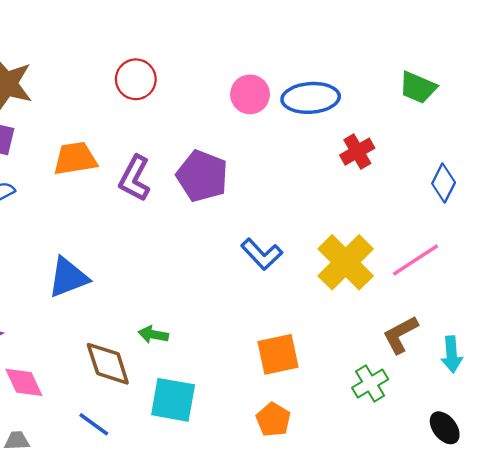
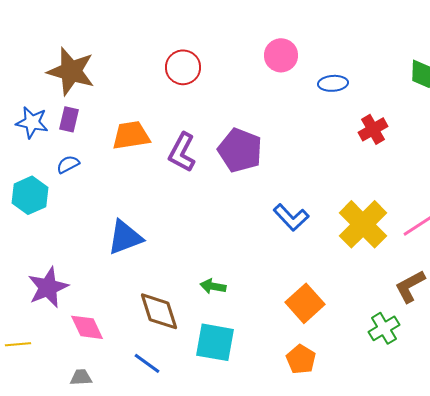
pink circle: (250, 94) -> (281, 55), moved
blue ellipse: (311, 98) -> (333, 83), size x0.6
green arrow: (153, 335) -> (213, 286), moved
orange square: (278, 354) -> (305, 303), turned -30

